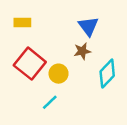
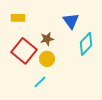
brown star: (82, 51) -> (47, 39), moved
cyan diamond: (107, 74) -> (86, 44), moved

